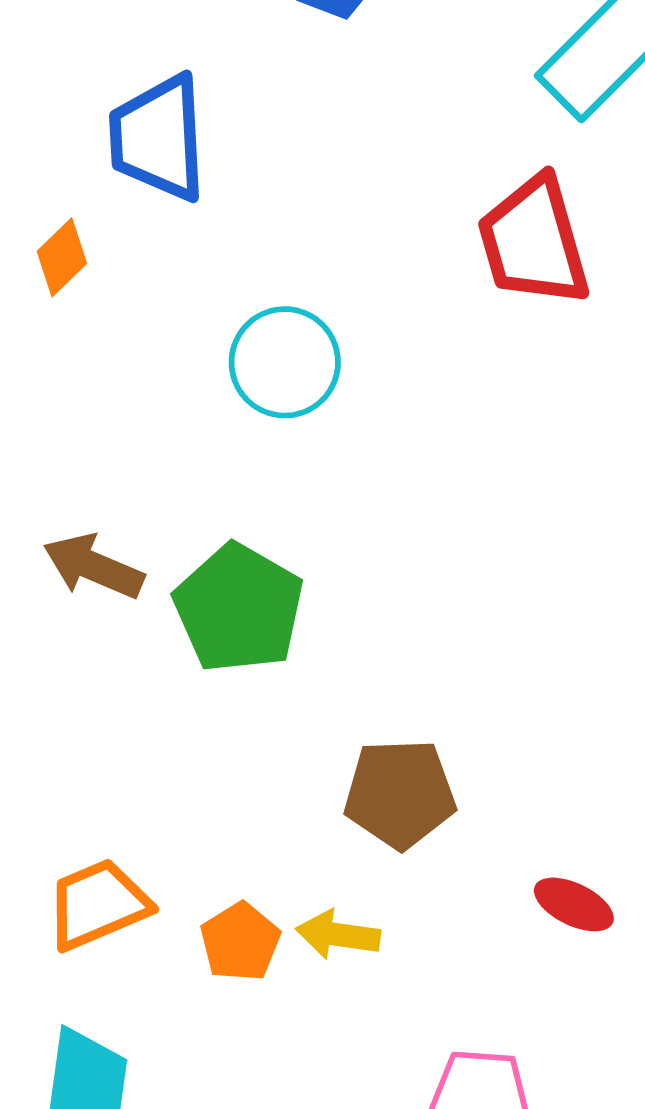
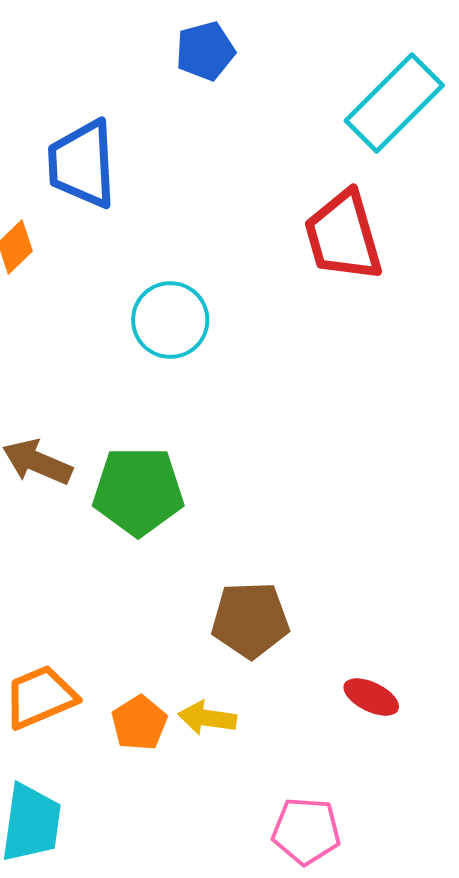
green pentagon: (239, 608) -> (138, 491), turned -30

